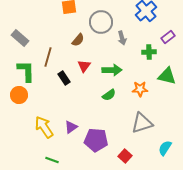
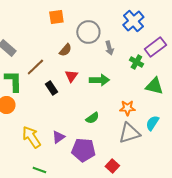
purple rectangle: (168, 37) -> (155, 47), size x1.5
green cross: (149, 52) -> (136, 62), turned 32
brown line: (48, 57) -> (35, 67), turned 30
orange star: (140, 89) -> (127, 108), moved
green semicircle: (109, 95) -> (92, 118), moved
cyan semicircle: (165, 148) -> (152, 123), moved

